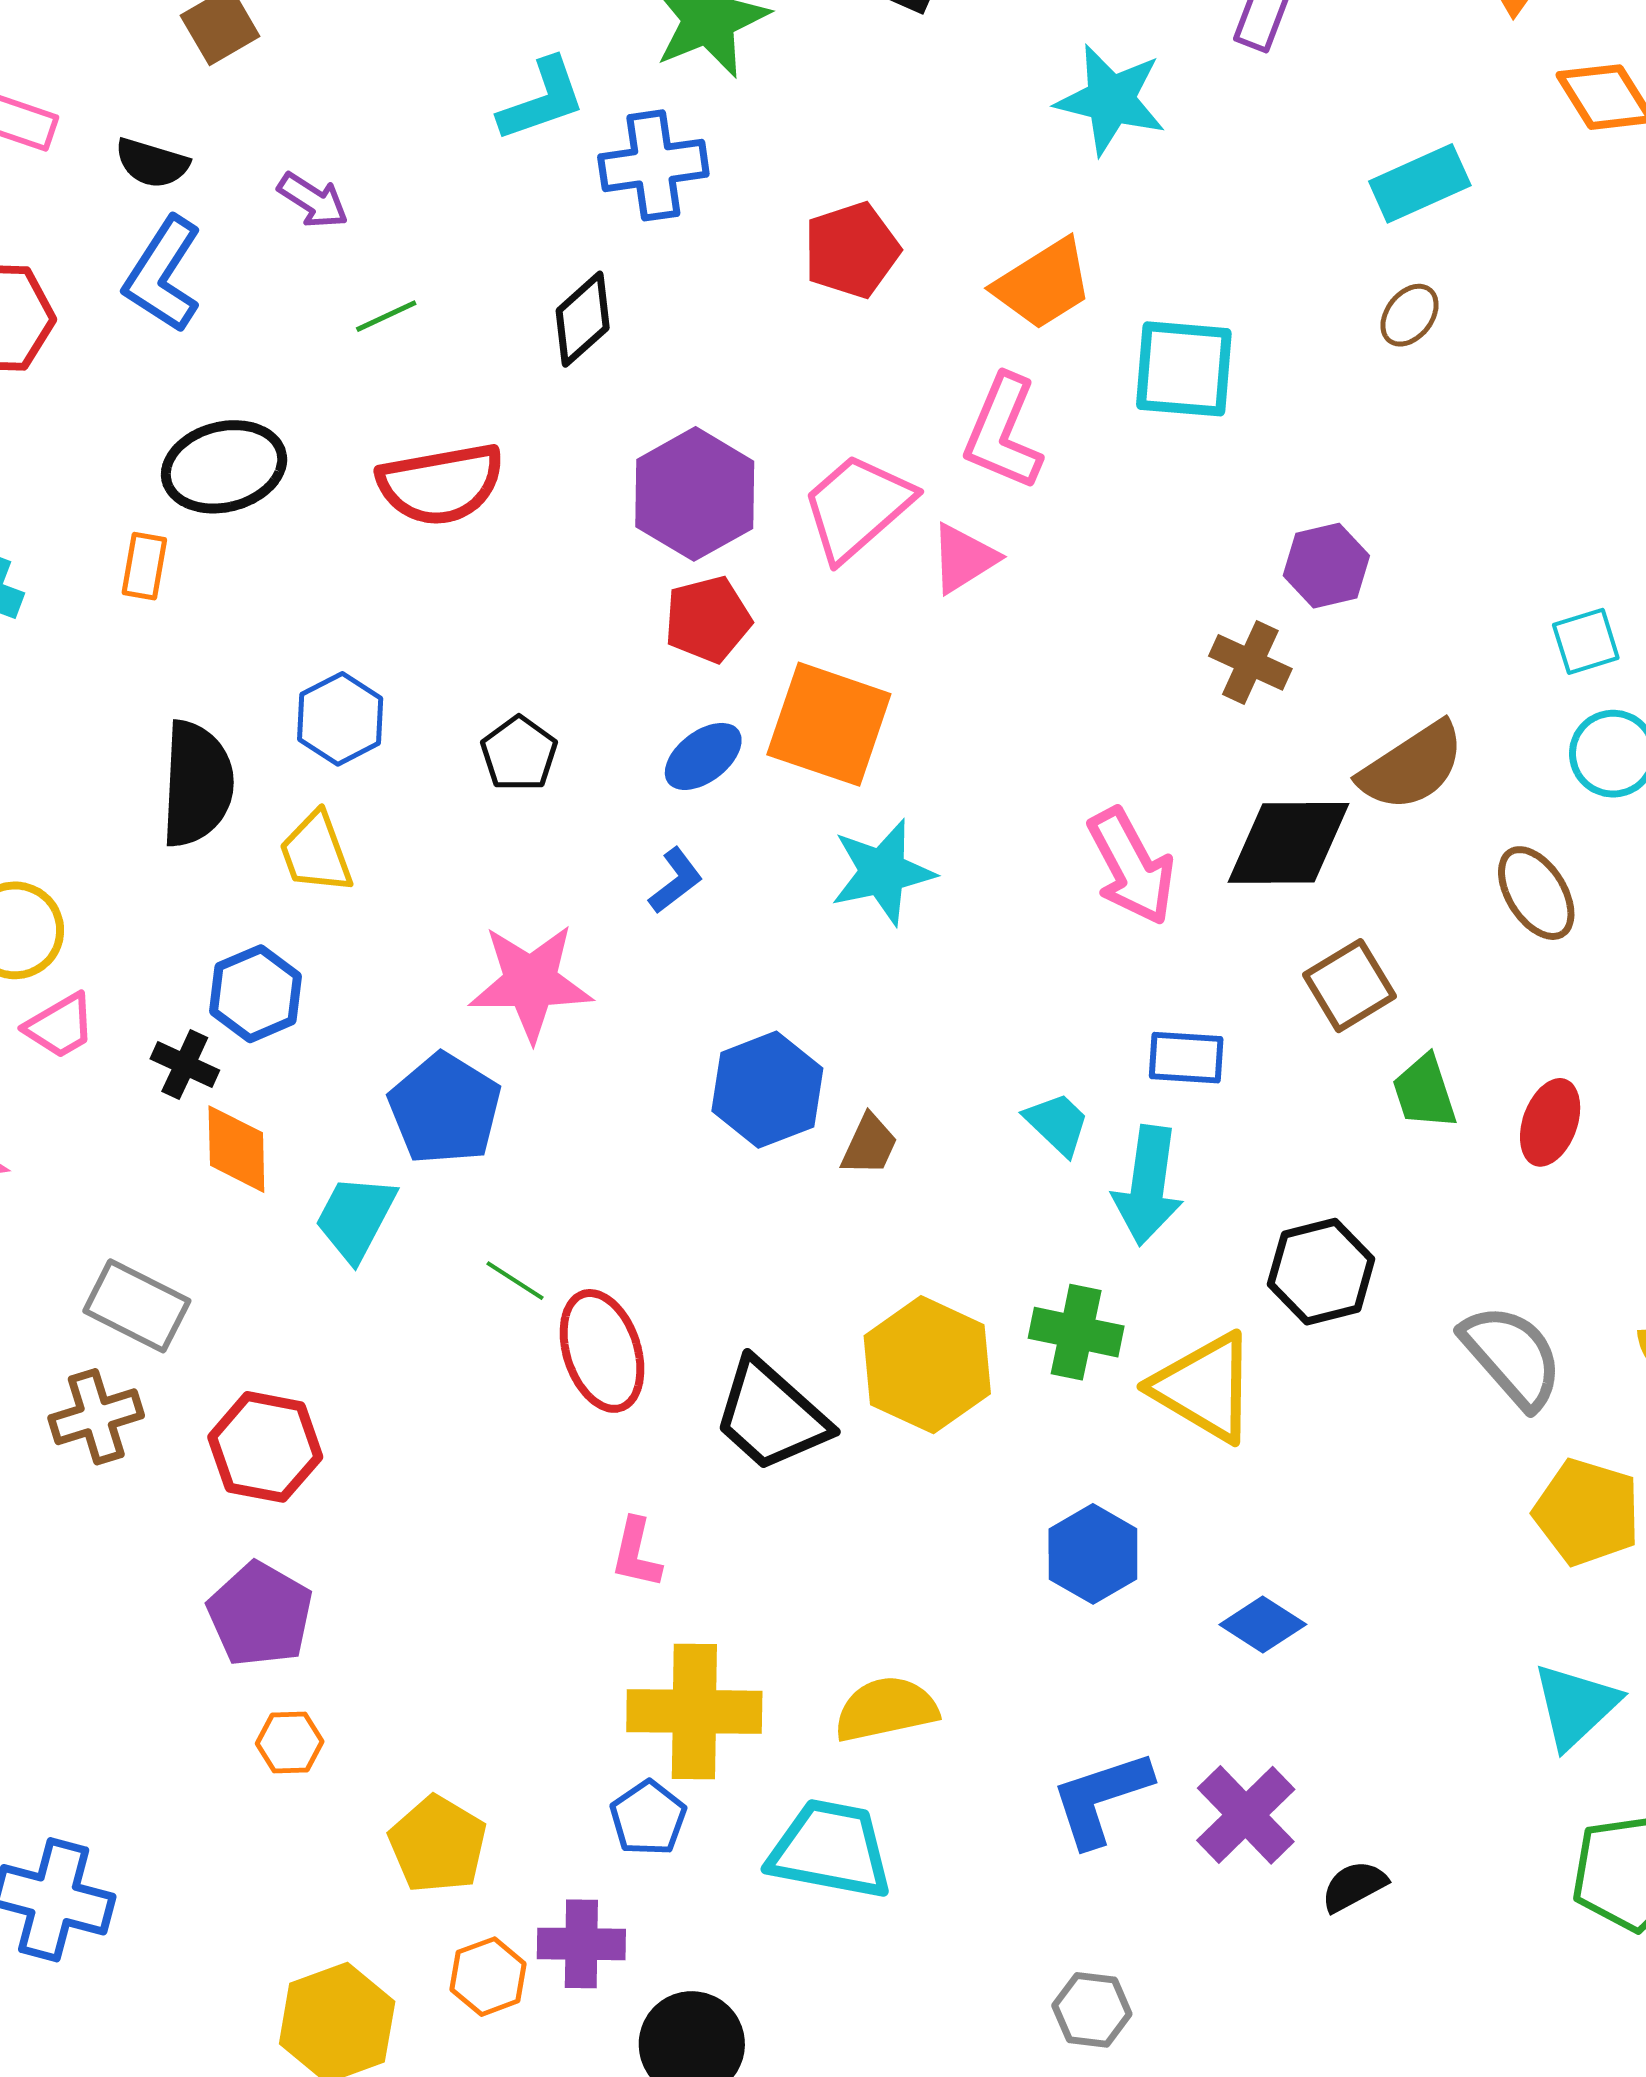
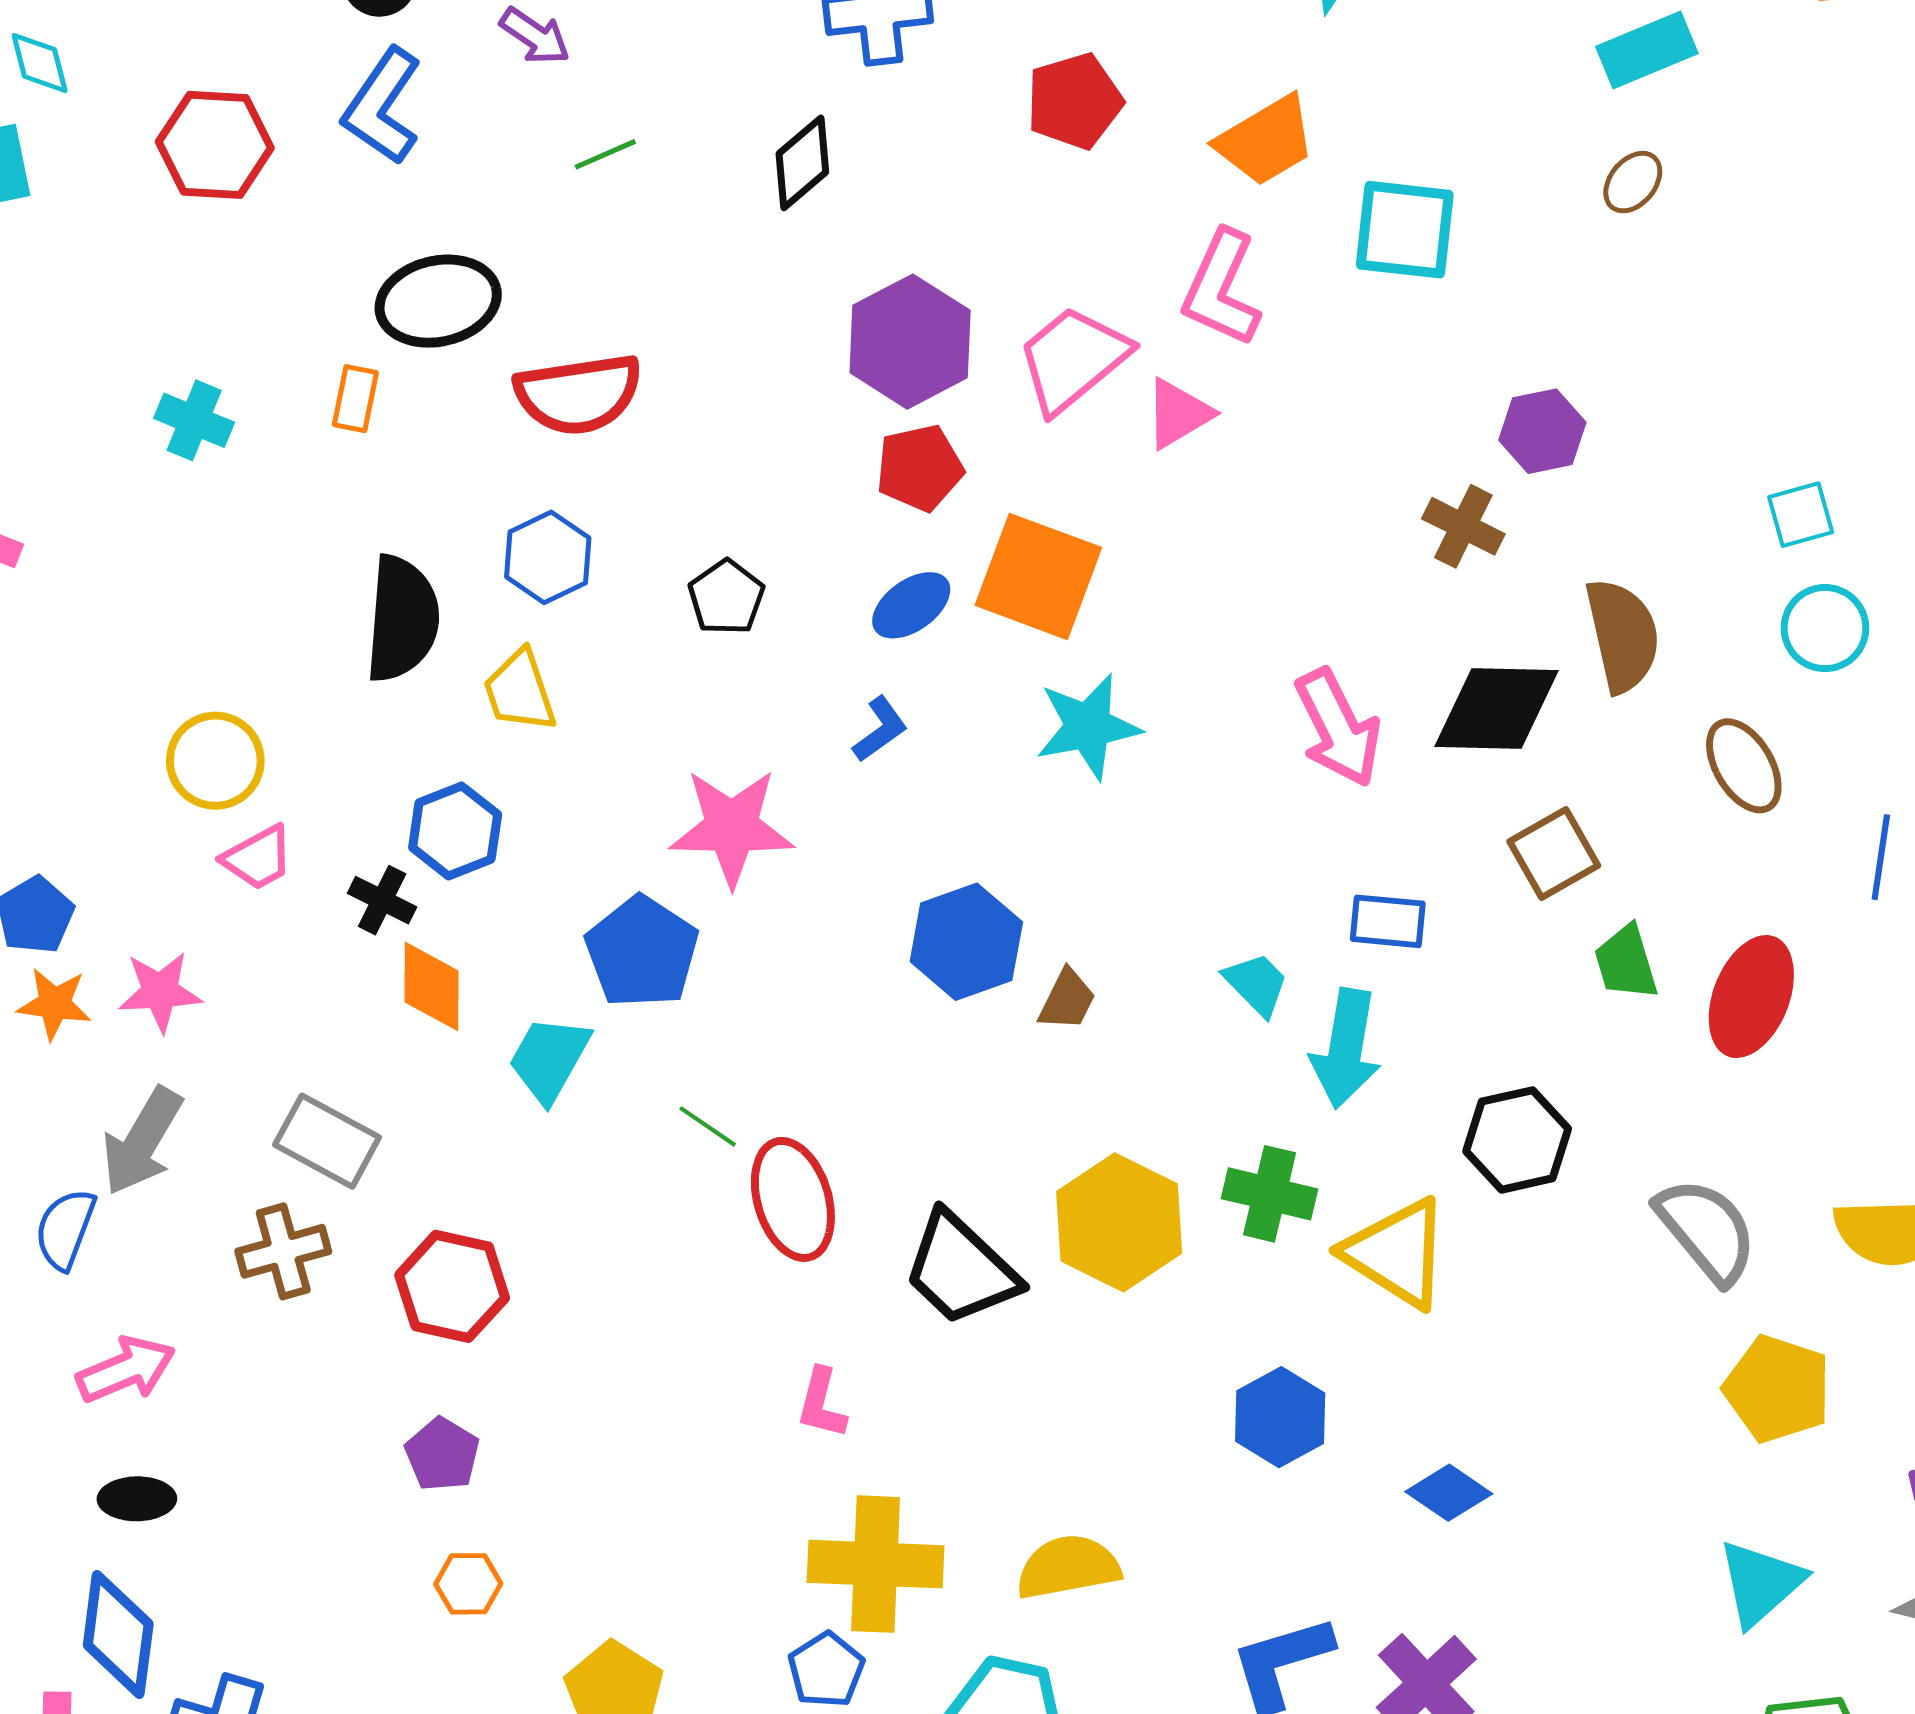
red semicircle: (441, 484) -> (578, 394), moved
brown semicircle: (1412, 766) -> (1623, 635), turned -71
red ellipse: (1550, 1122) -> (1751, 997), size x1.4
purple pentagon: (260, 1614) -> (442, 1454), size x0.7

